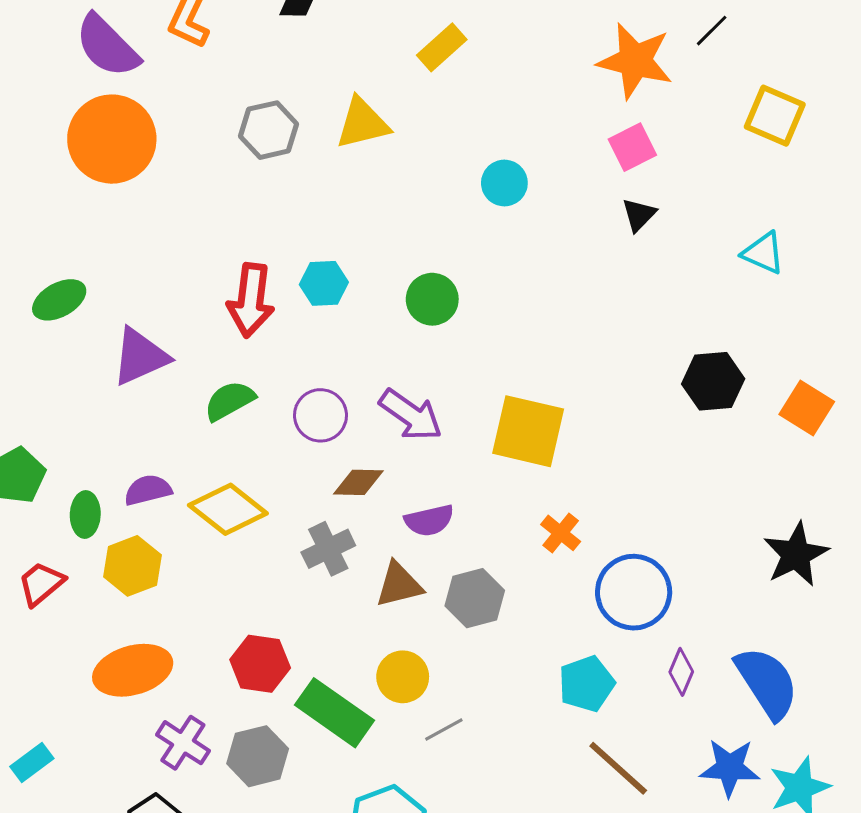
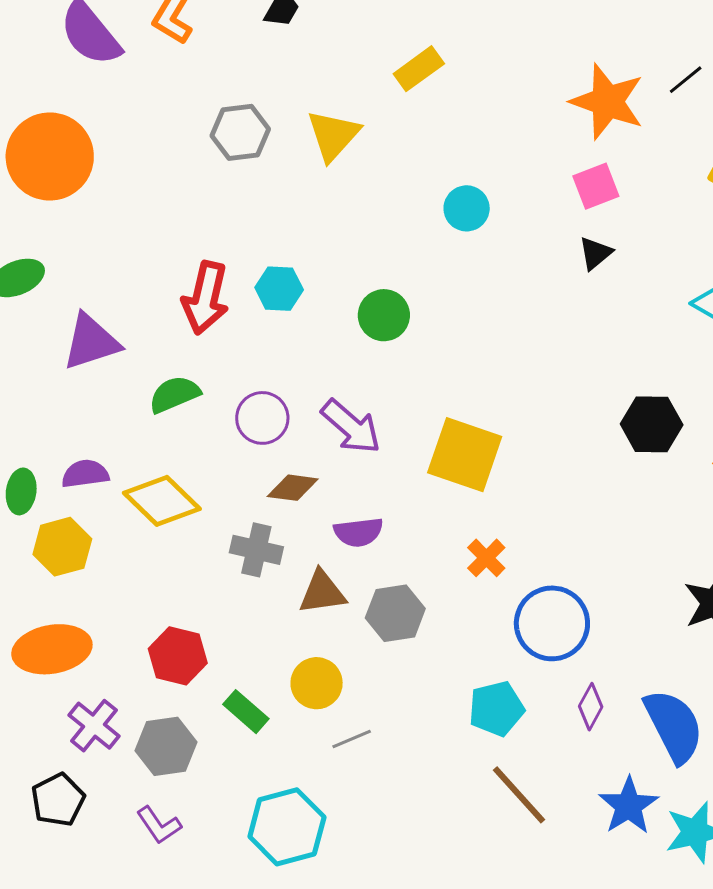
yellow triangle: (362, 123) -> (333, 135), turned -40
orange circle: (112, 139) -> (50, 156), moved
gray cross: (328, 549) -> (256, 550), turned 33
green rectangle: (335, 713) -> (246, 712), size x0.6
blue star: (730, 768) -> (629, 806), turned 30

